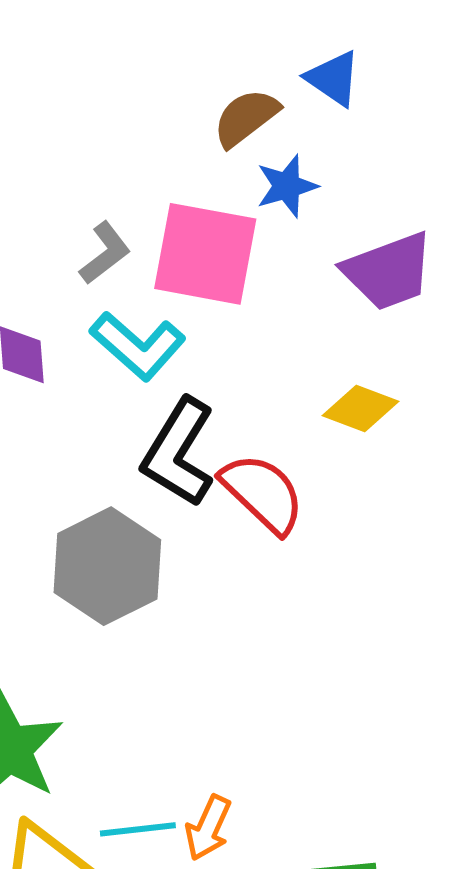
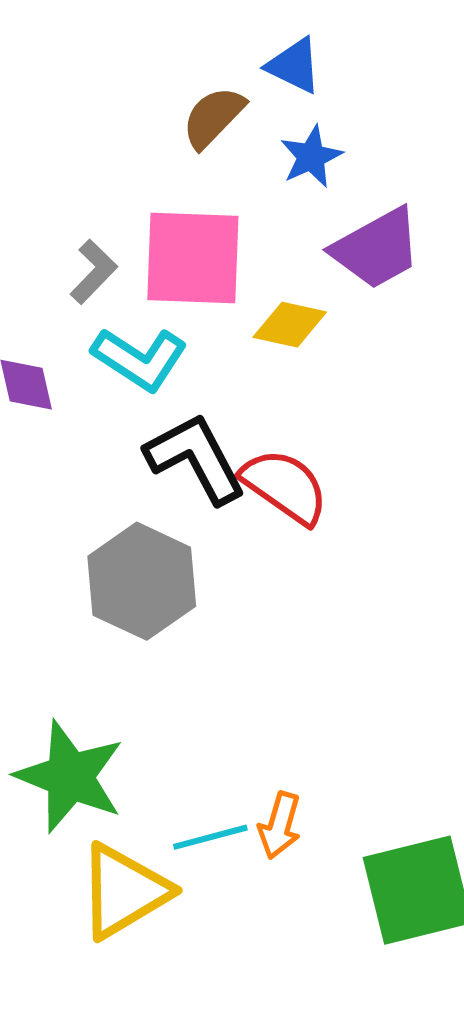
blue star: (287, 186) -> (311, 157), moved
yellow diamond: (361, 409) -> (290, 325), moved
black L-shape: (179, 452) -> (196, 458), turned 129

